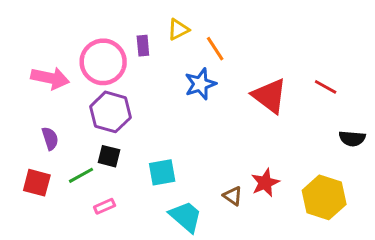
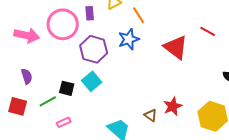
red line: (326, 87) -> (208, 31), moved
purple hexagon: (110, 112) -> (94, 49), moved
cyan square: (162, 172) -> (92, 81), moved, turned -30

